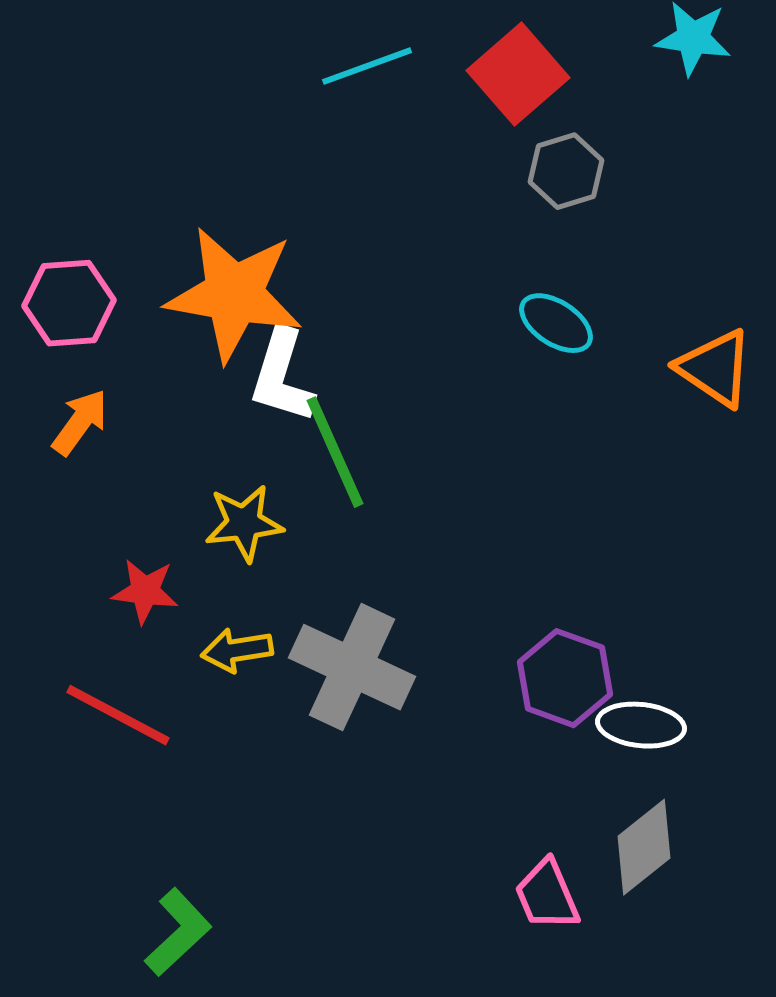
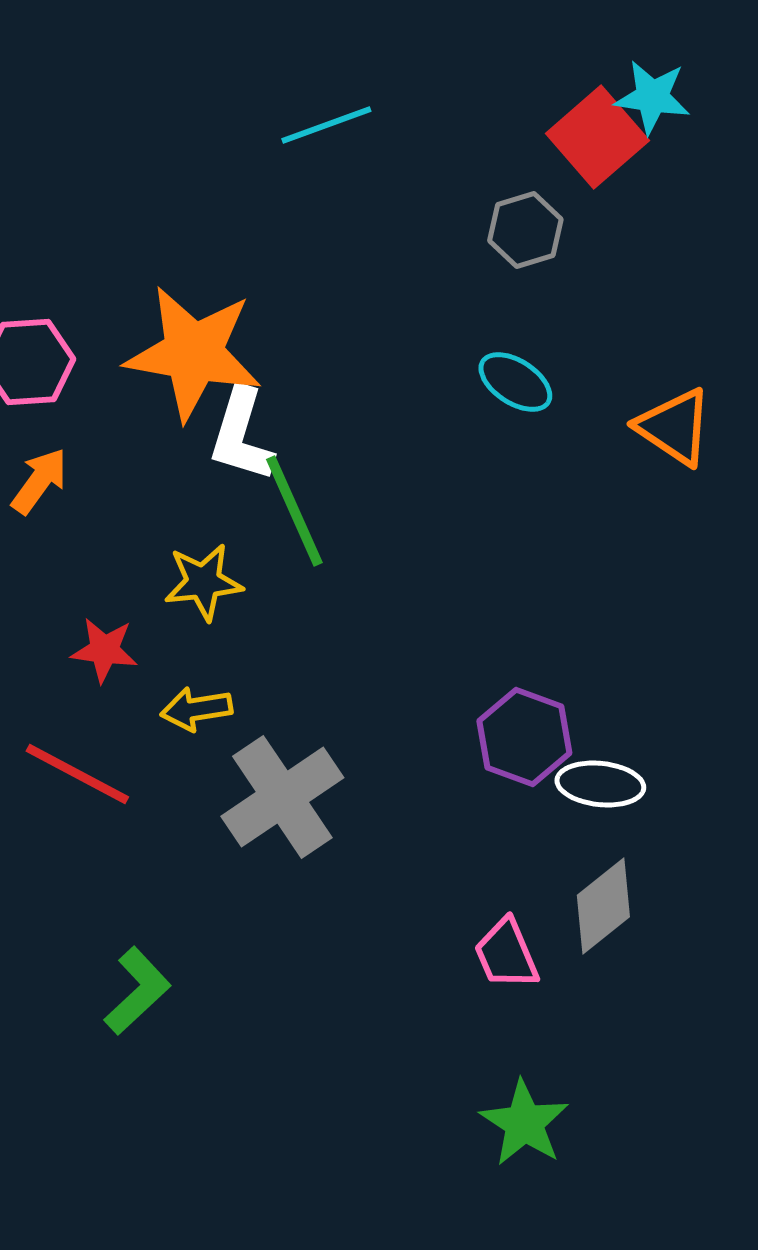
red square: (518, 74) -> (597, 137), moved
gray cross: (352, 667) -> (282, 797), moved, turned 31

